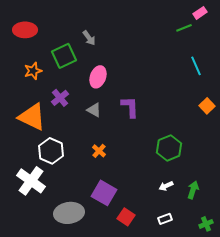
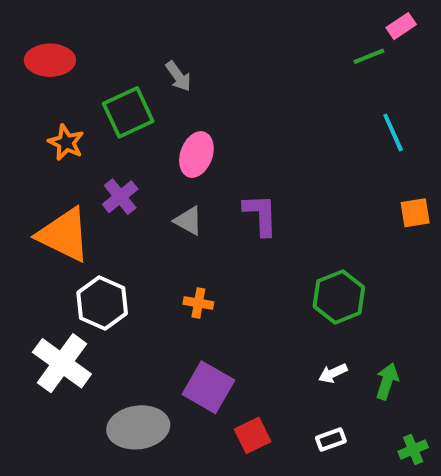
orange star: (33, 71) -> (66, 142), turned -30
orange square: (207, 106) -> (415, 213), turned 35
orange cross: (99, 151) -> (198, 303), turned -32
red square: (126, 217) -> (253, 435), turned 30

